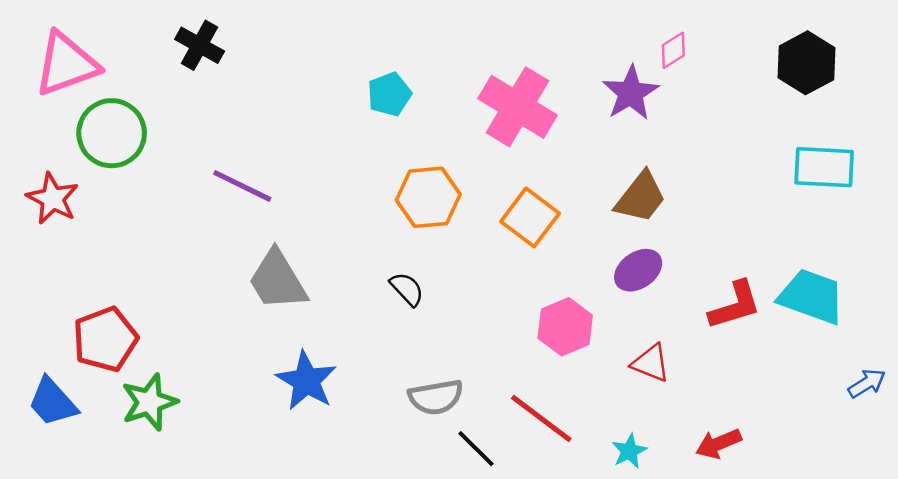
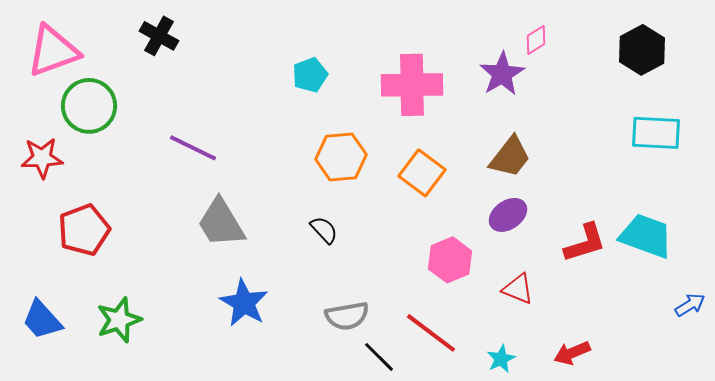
pink cross: (517, 107) -> (412, 85), turned -32
red star: (53, 199) -> (42, 158), turned -30
red pentagon: (105, 339) -> (84, 230), moved

